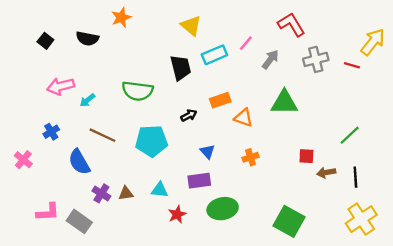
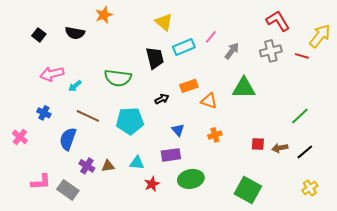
red L-shape: (291, 24) -> (278, 21), moved
blue cross: (51, 132) -> (44, 113), turned -32
red square: (306, 156) -> (258, 144), moved
blue semicircle: (79, 162) -> (68, 139), turned 50
black line: (355, 177) -> (305, 152), turned 54
yellow cross: (361, 219) -> (310, 188), size x0.6

